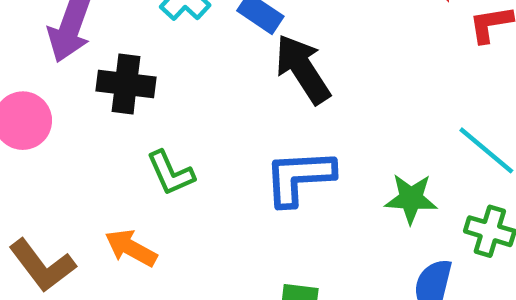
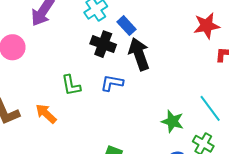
black cross: (126, 84) -> (103, 44), moved
blue L-shape: (299, 177) -> (112, 83), moved, size x0.7

